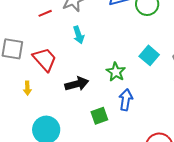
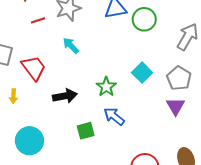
cyan arrow: (79, 35) -> (71, 45), turned 150
blue arrow: (126, 100) -> (114, 116), turned -65

